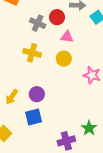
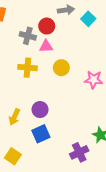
pink triangle: (67, 37) -> (46, 46), moved

